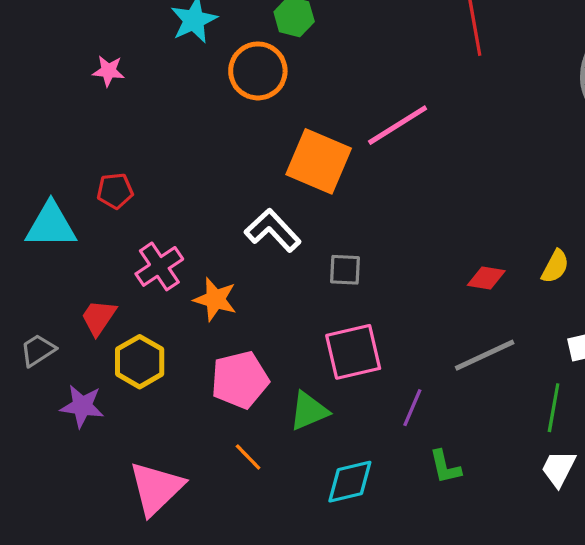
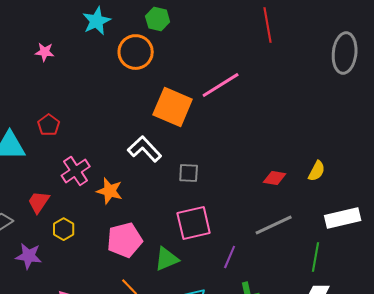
red pentagon: (115, 191) -> (49, 125), turned -30
yellow hexagon: (140, 362) -> (64, 229), size x0.7

